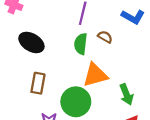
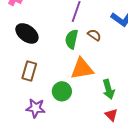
green circle: (76, 102) -> (62, 91), size x0.7

